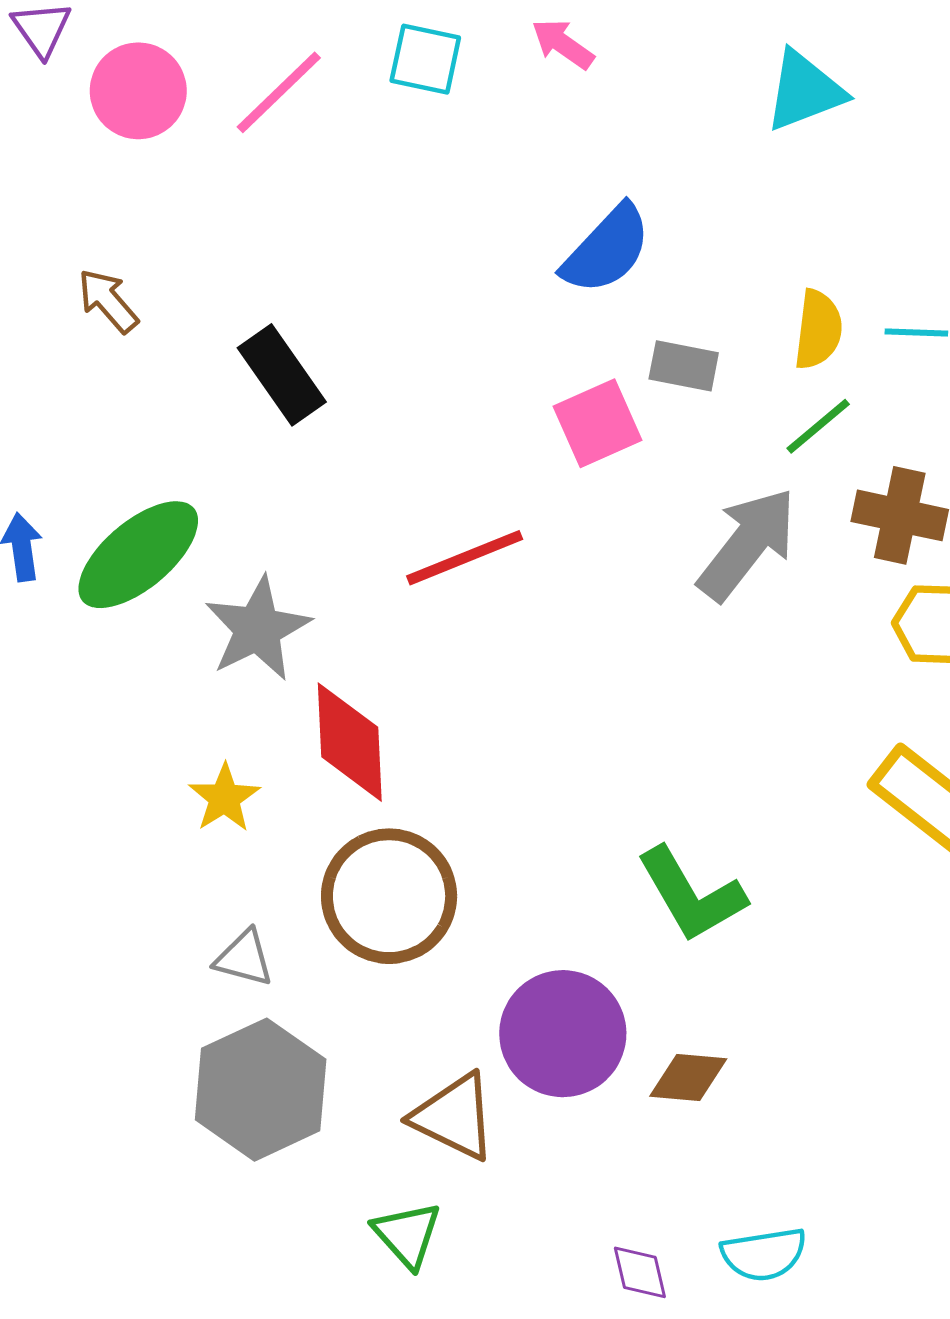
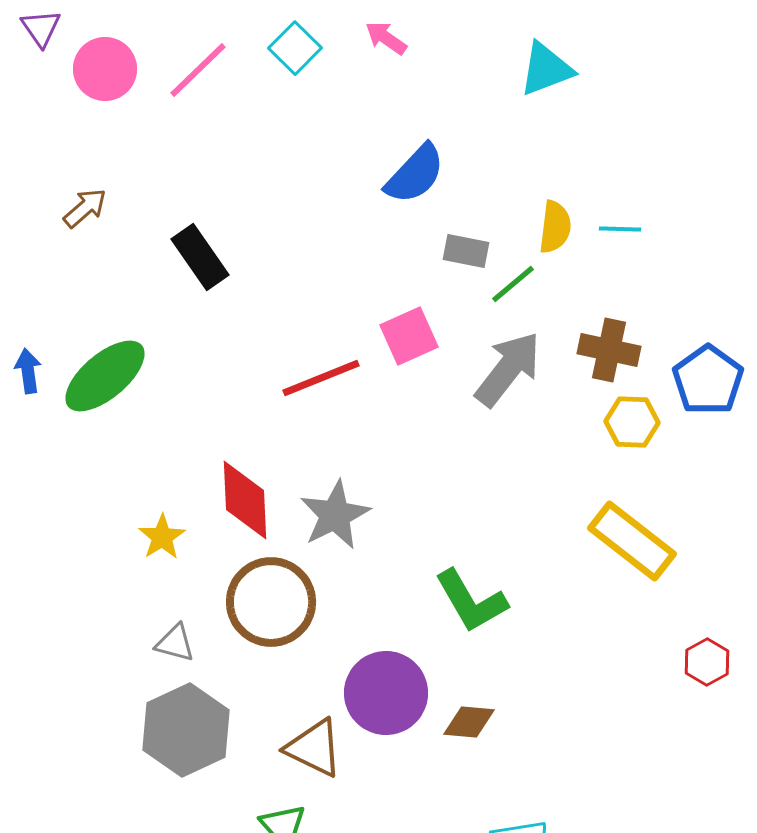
cyan square: (425, 59) -> (295, 48), turned 33
brown arrow: (108, 301) -> (85, 208), turned 90
pink square: (598, 423) -> (409, 336), moved
green line: (818, 426) -> (513, 284), moved
gray star: (258, 629) -> (335, 515), moved

